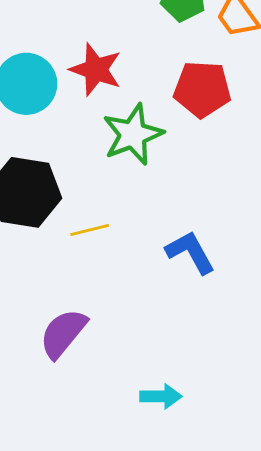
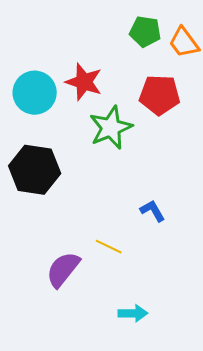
yellow line: (90, 230) -> (109, 247), moved, turned 40
blue L-shape: (190, 252) -> (153, 211), size x0.7

